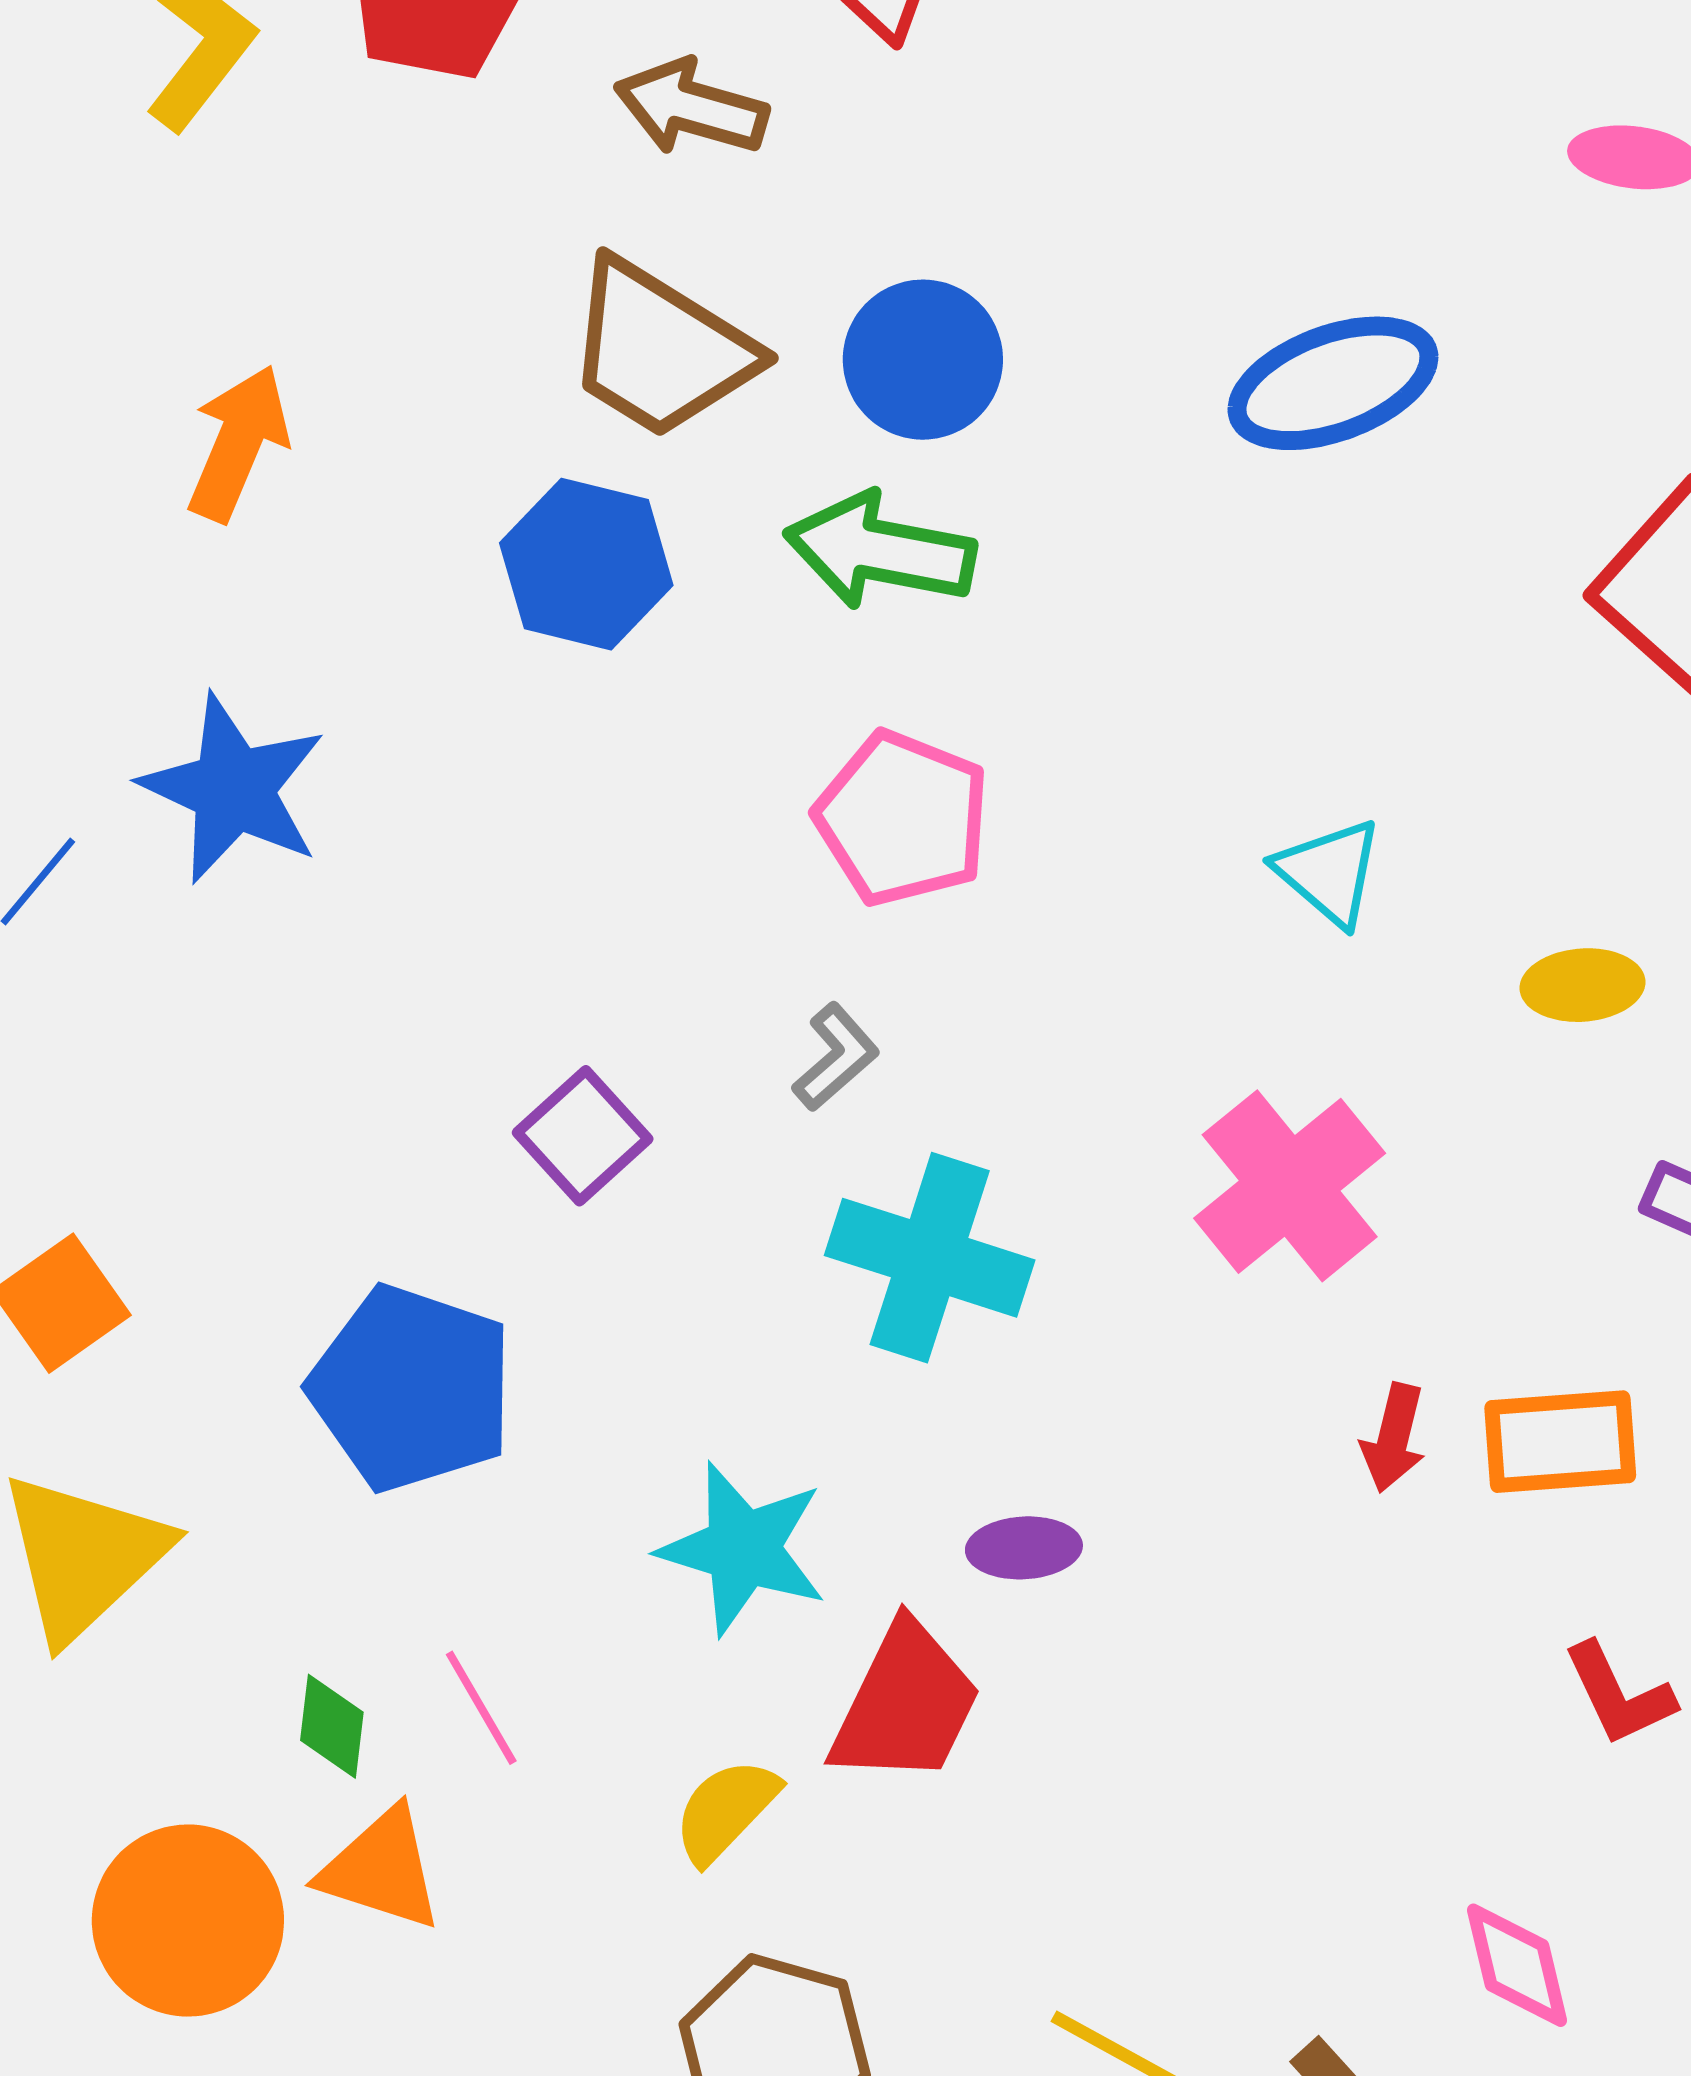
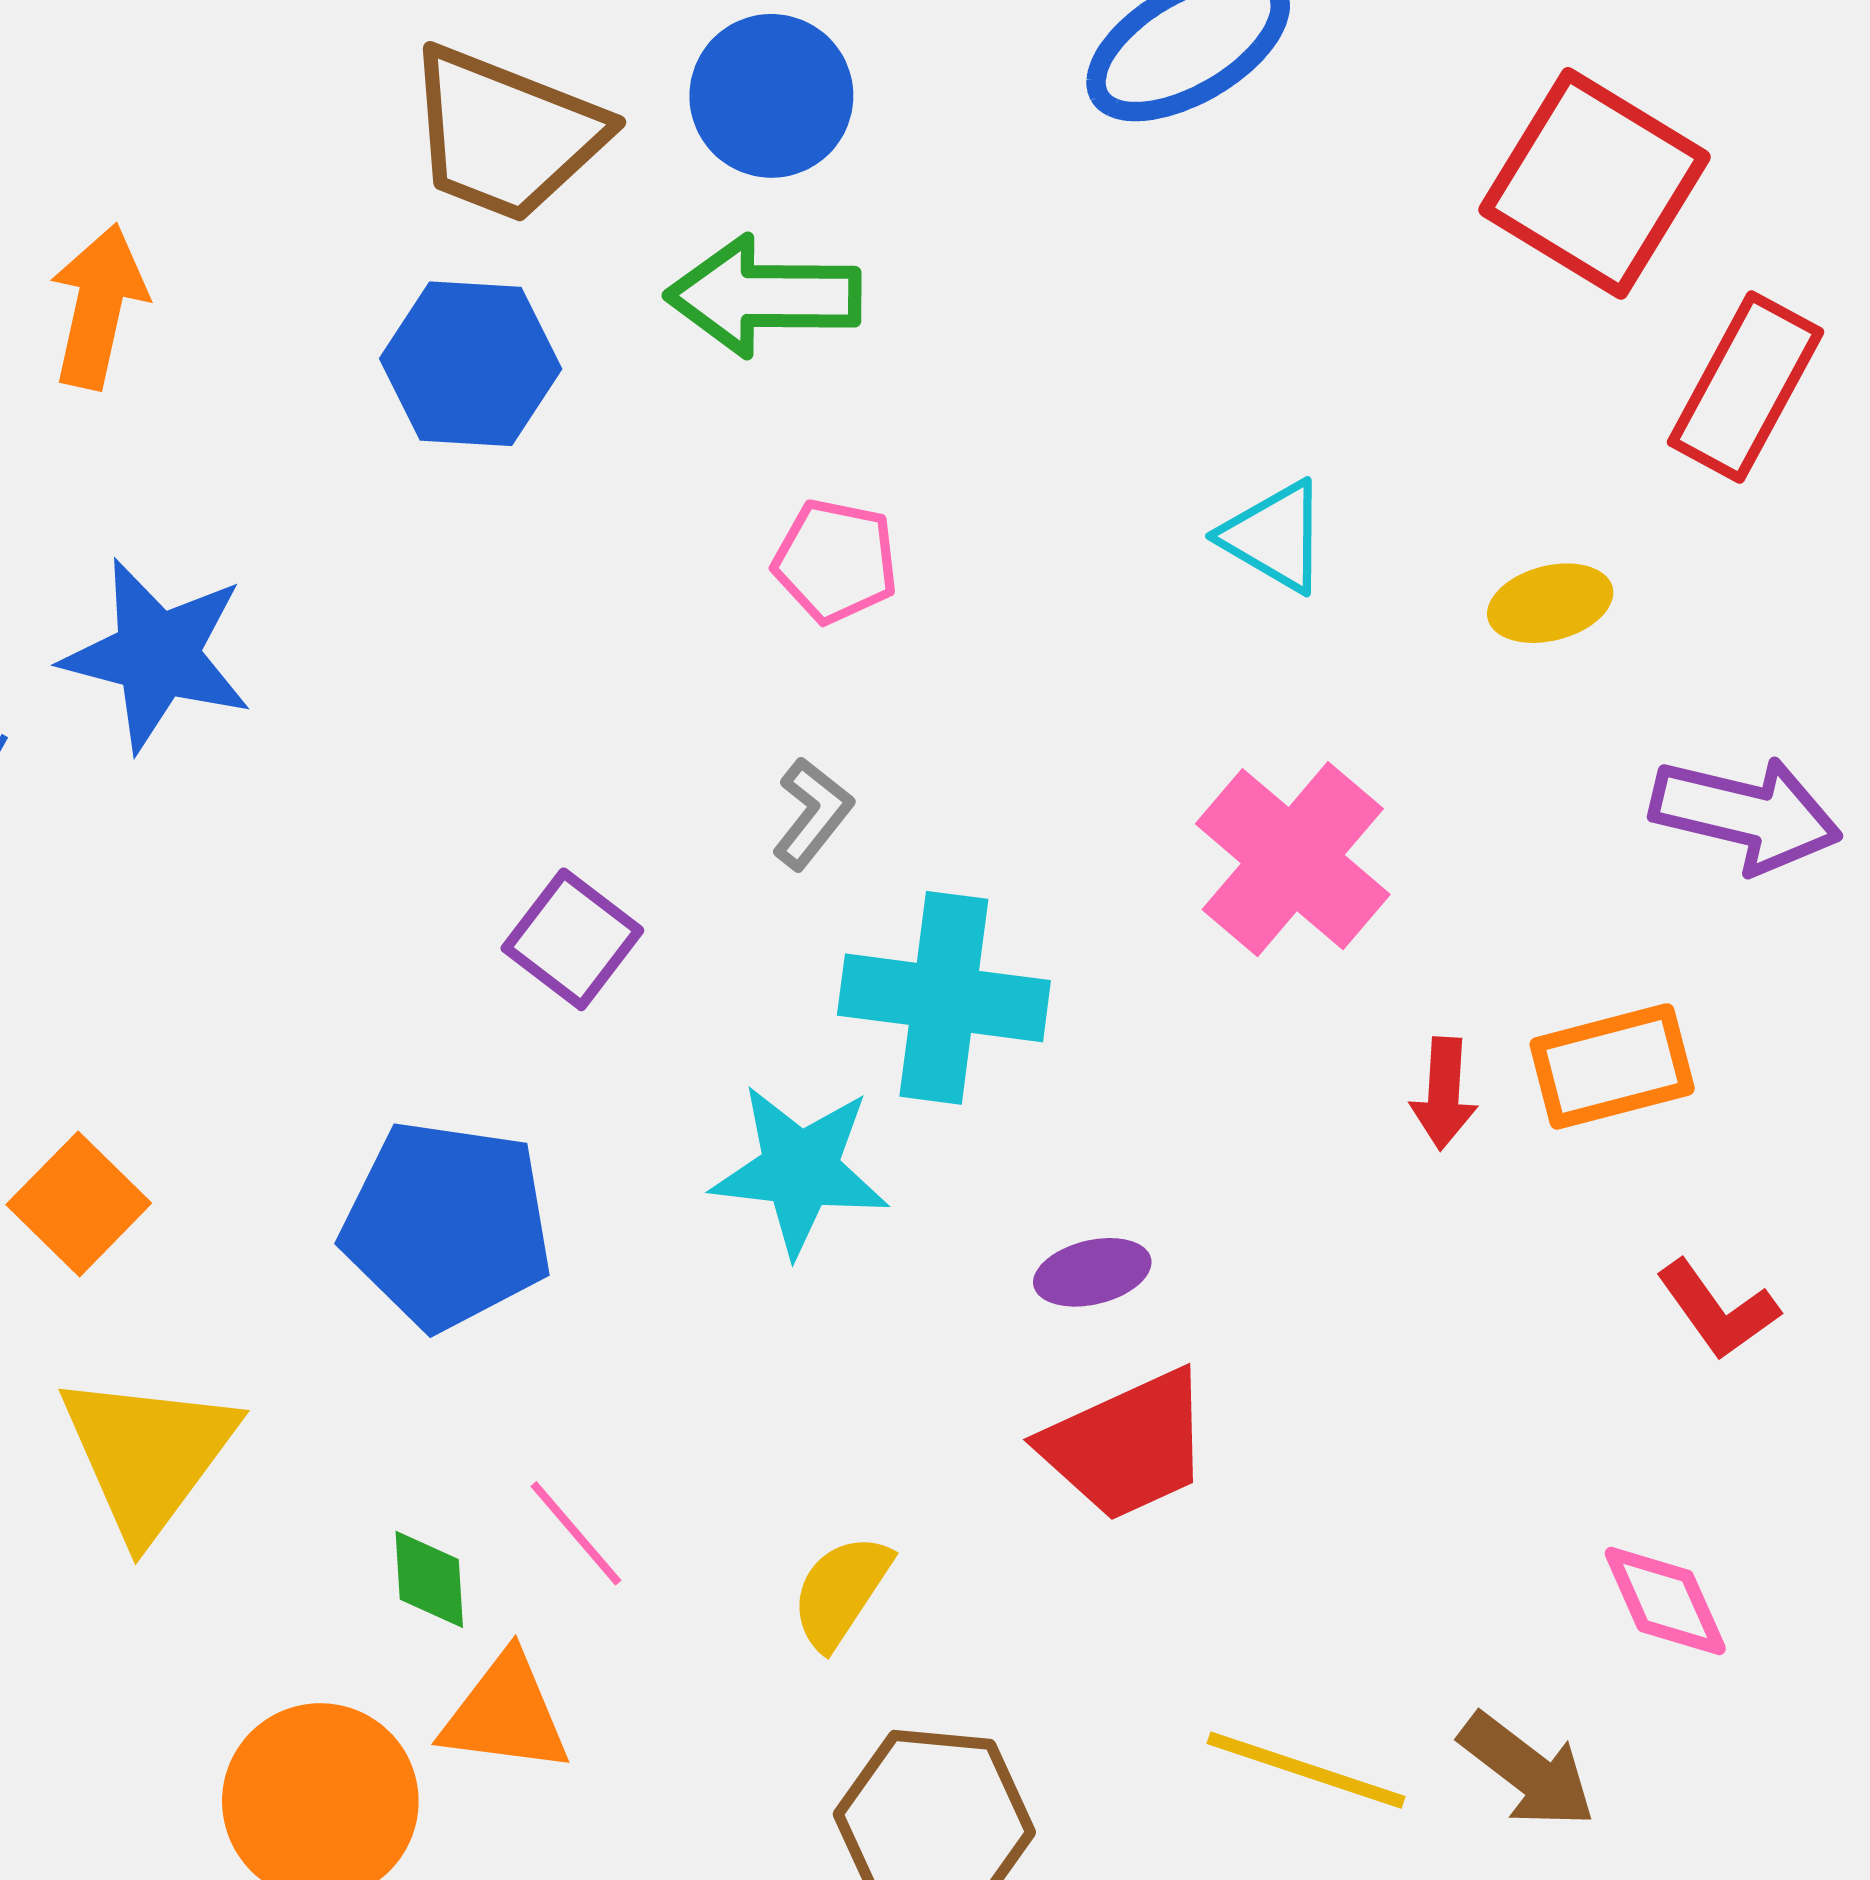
pink pentagon: (902, 818) -> (835, 561), size x0.7
cyan star: (743, 1549) -> (800, 1170), moved
red trapezoid: (906, 1704) -> (1127, 1445), moved, turned 50

